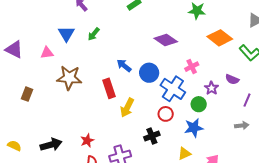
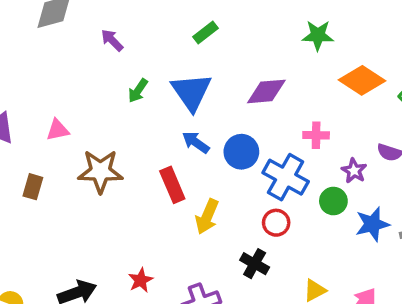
blue triangle: (66, 34) -> (191, 92), moved, size x1.4
purple diamond: (166, 40) -> (266, 91), turned -35
pink cross: (192, 67) -> (316, 135), turned 32
brown rectangle: (27, 94) -> (33, 187), moved
blue star: (194, 128) -> (372, 224), moved
black cross: (152, 136) -> (255, 264), turned -35

